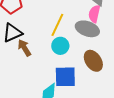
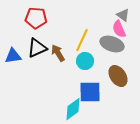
pink semicircle: (94, 14) -> (119, 29), turned -36
brown arrow: (24, 48) -> (58, 53), moved

